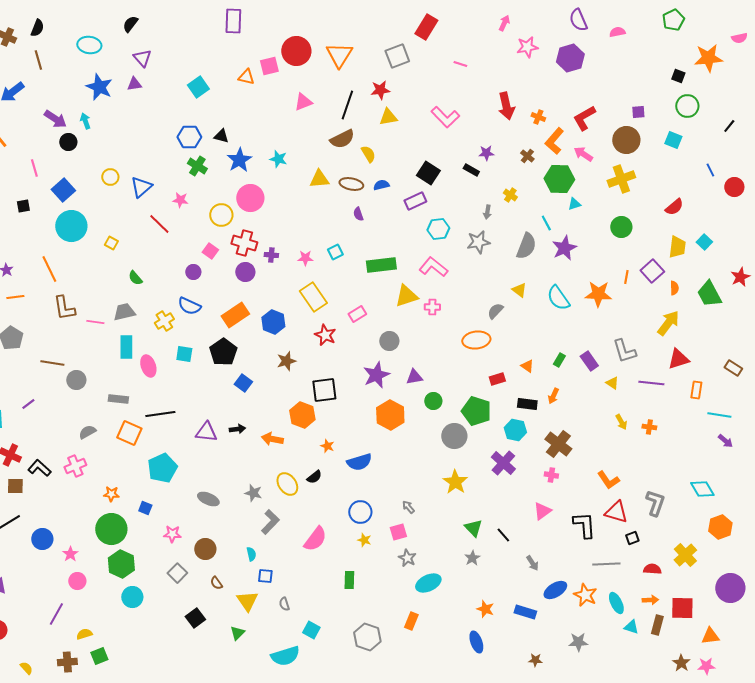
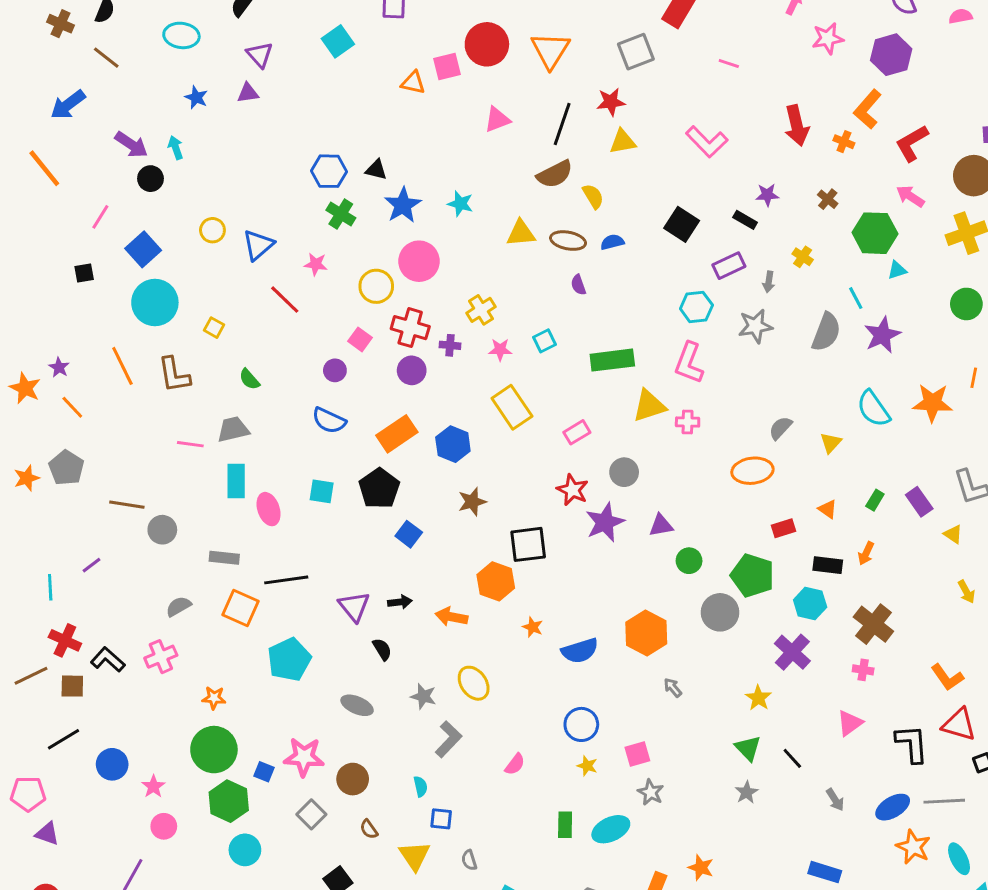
brown line: (38, 60) -> (106, 58), turned -36
blue star: (99, 87) -> (196, 97), size x0.6
cyan square: (198, 87) -> (338, 41), moved
orange L-shape: (554, 141) -> (868, 109), moved
pink line: (34, 168) -> (100, 217), turned 48
purple rectangle: (415, 201) -> (729, 266), moved
pink L-shape: (433, 267) -> (689, 363), turned -108
yellow triangle: (519, 290) -> (831, 443), moved, turned 35
orange line: (15, 297) -> (72, 407), turned 54
brown L-shape: (64, 308) -> (174, 375), moved
yellow cross: (164, 321) -> (481, 310), moved
red star: (325, 335) -> (572, 490), moved
orange hexagon: (390, 415) -> (646, 633), moved
purple triangle: (206, 432) -> (354, 606), turned 45
black semicircle: (314, 477) -> (382, 649), moved, turned -84
yellow star: (455, 482) -> (758, 698), moved, size x0.7
gray arrow: (408, 507) -> (673, 688), moved
blue square: (145, 508) -> (264, 772), moved
pink star: (172, 534) -> (304, 757), size x1.5
pink semicircle: (315, 539) -> (515, 764), size x0.6
cyan ellipse: (428, 583) -> (611, 829), moved
blue ellipse: (555, 590) -> (893, 807), moved
orange star: (485, 609) -> (701, 868), moved

